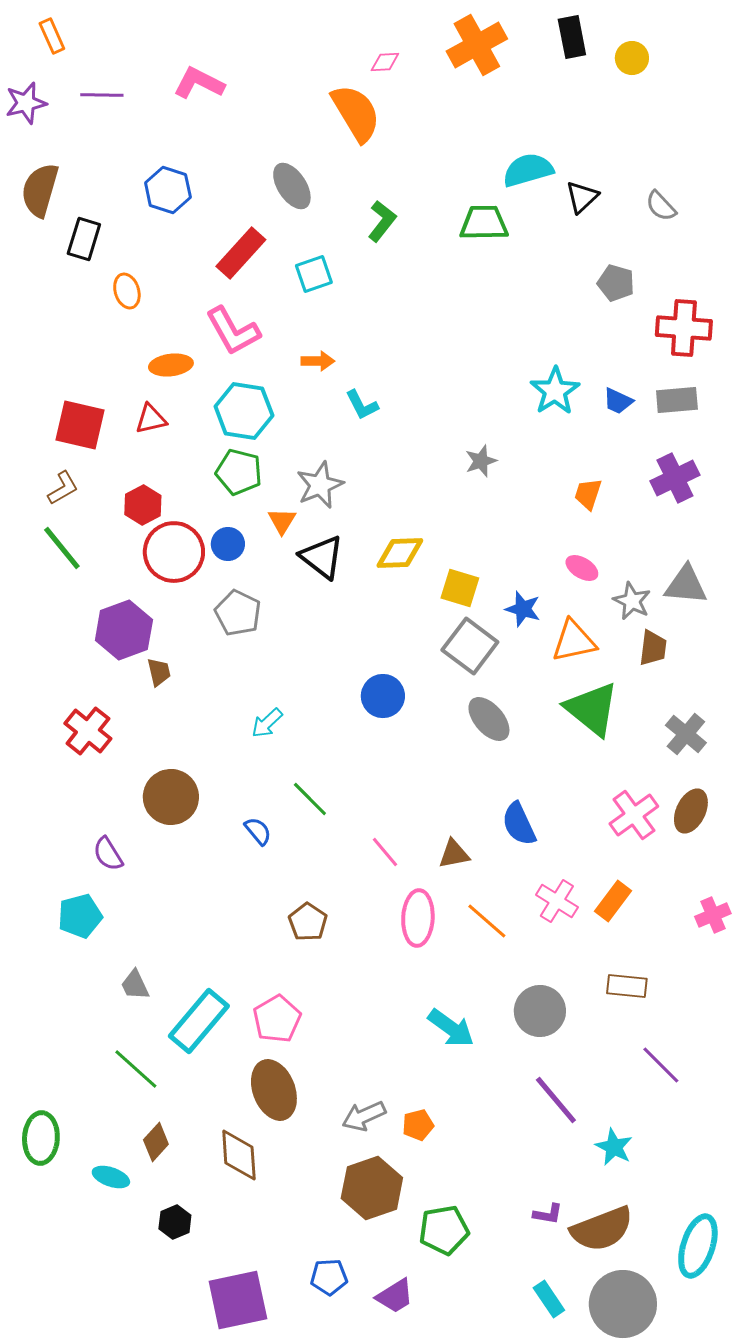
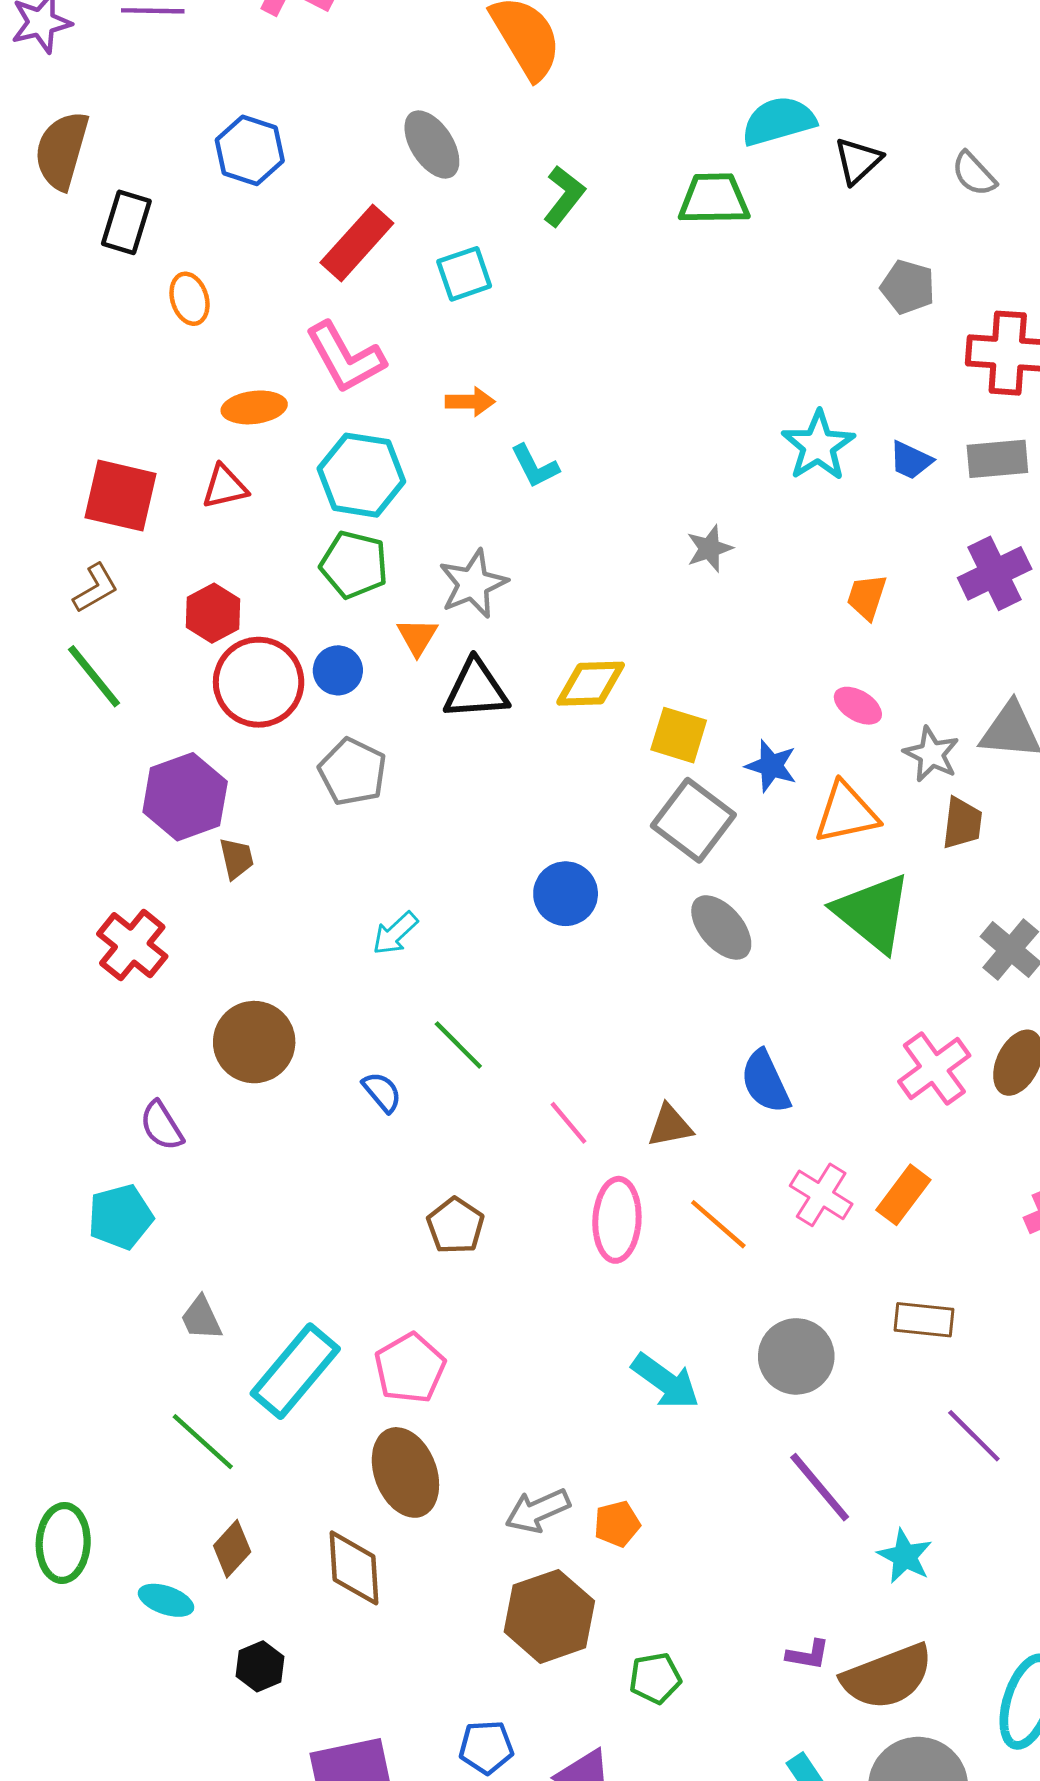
black triangle: (322, 557) -> (476, 689), turned -42
green pentagon: (444, 1230) -> (655, 1678), size x0.7

